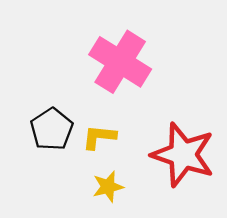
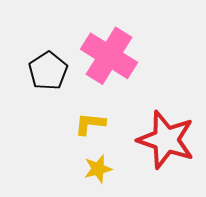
black pentagon: (52, 129) -> (48, 71), moved

